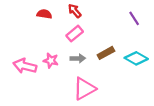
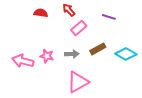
purple line: (134, 18) -> (109, 17), moved, turned -40
pink rectangle: (75, 34) -> (79, 28), moved

